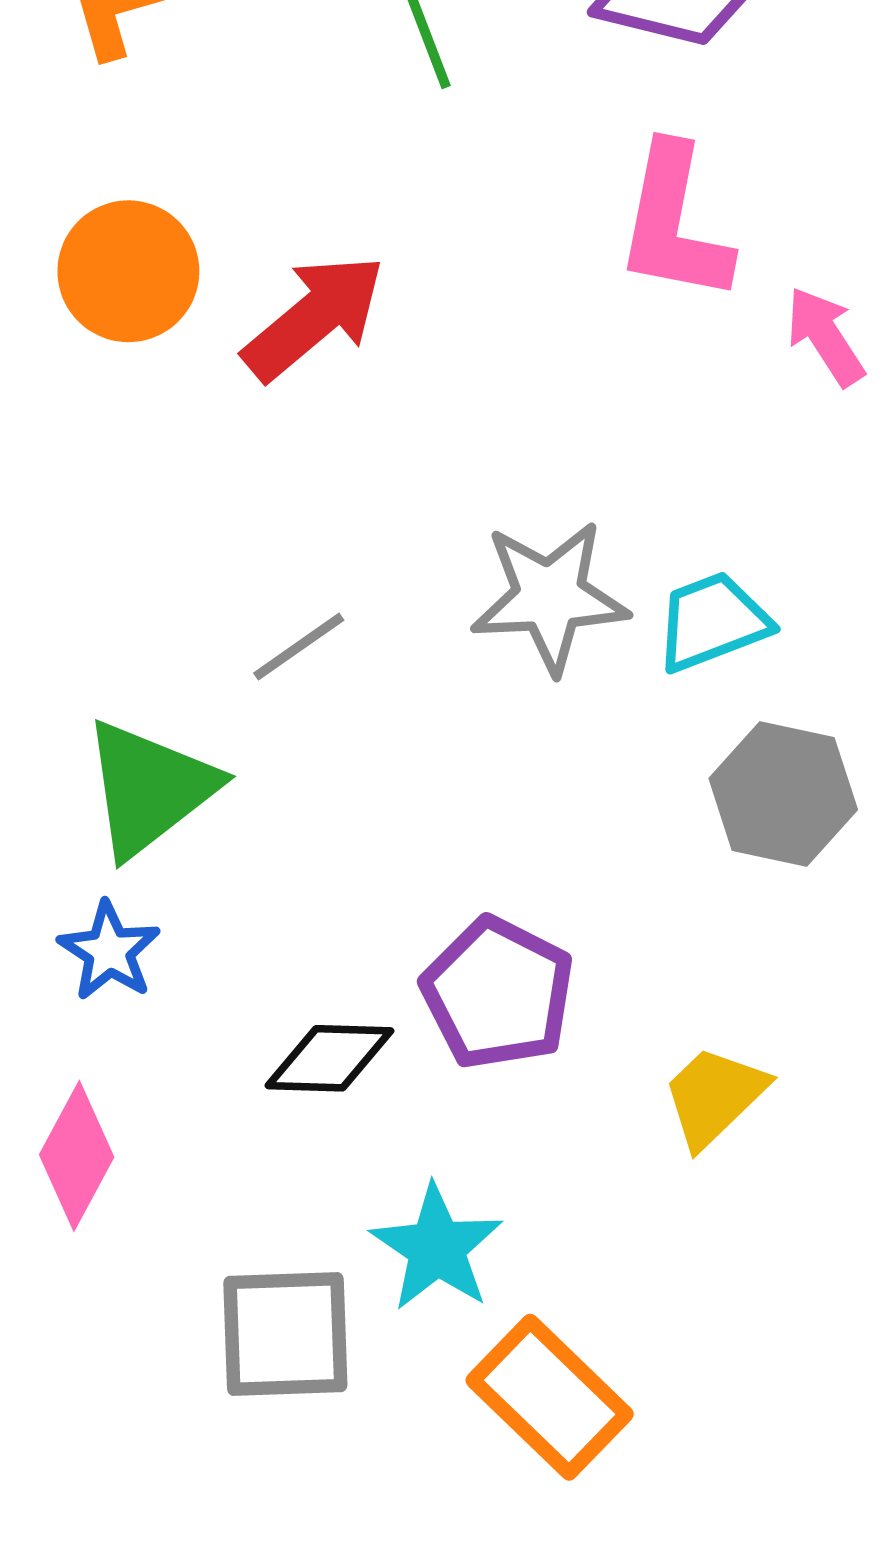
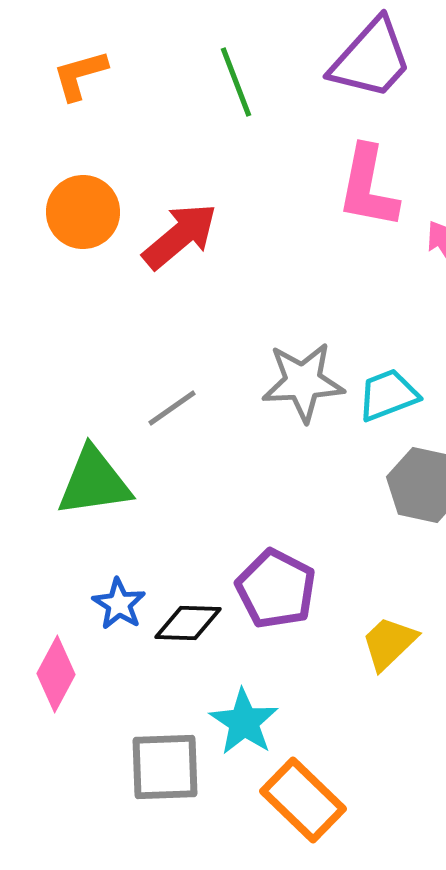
green triangle: (149, 788) -> (94, 482), turned 30
blue star: (109, 951) -> (119, 604), moved

